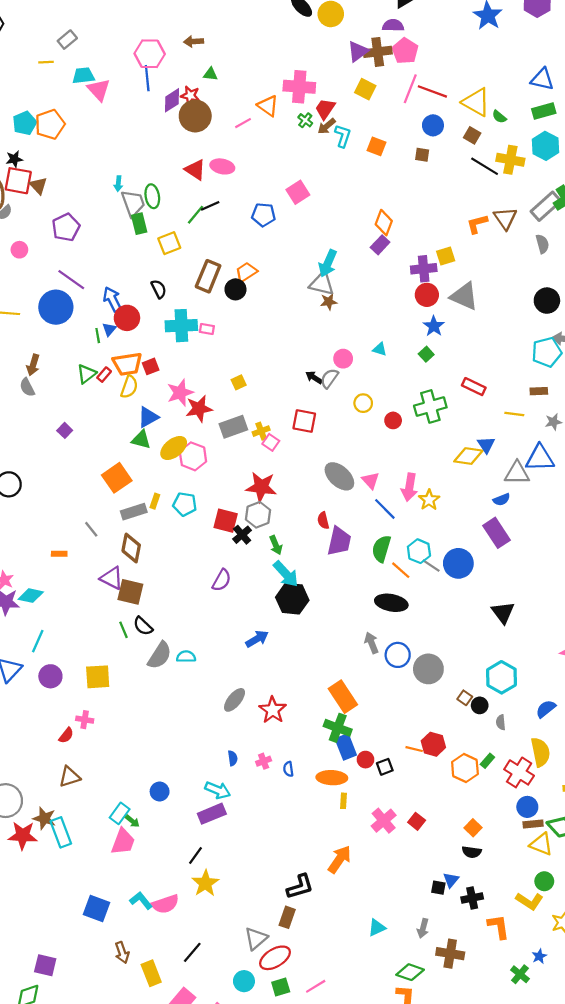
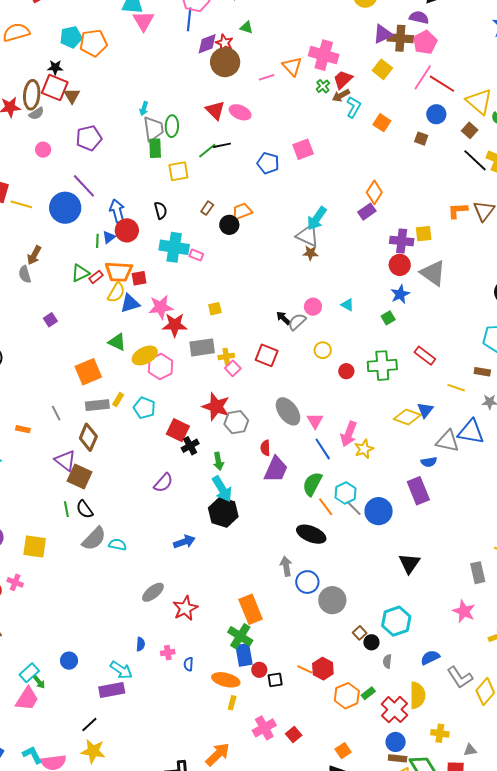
brown rectangle: (208, 276) -> (207, 208), size x0.5
blue triangle: (148, 417) -> (130, 303), moved
gray hexagon: (258, 515) -> (236, 422), moved
yellow star: (205, 883) -> (93, 751), turned 30

